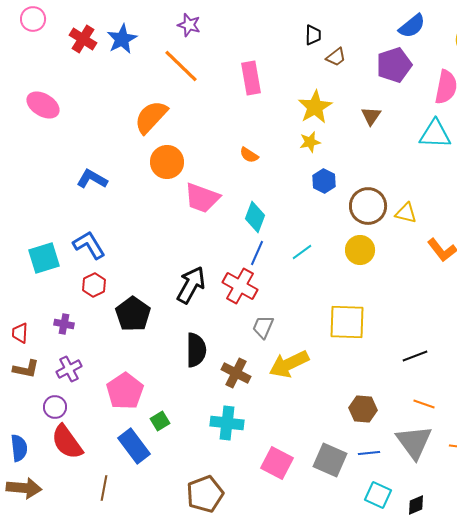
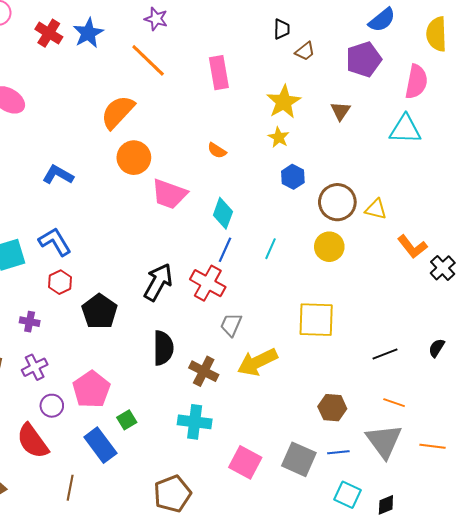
yellow star: (310, 142) -> (279, 137), turned -30
cyan line: (302, 252) -> (271, 249), turned -30
purple circle: (55, 407) -> (52, 406), moved

